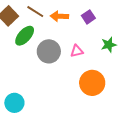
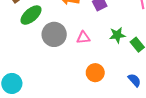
orange circle: (92, 83) -> (95, 73), size x0.7

